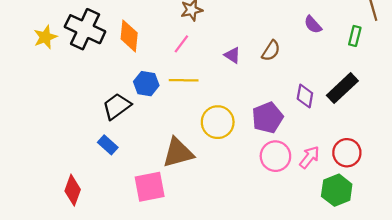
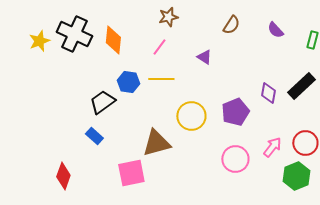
brown semicircle: (271, 51) -> (231, 25), moved
pink circle: (275, 156) -> (235, 159), moved

